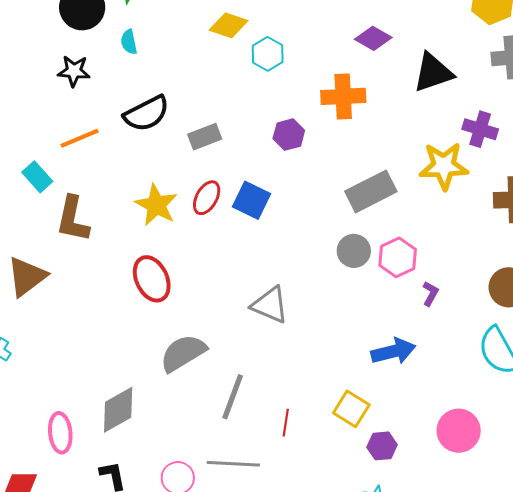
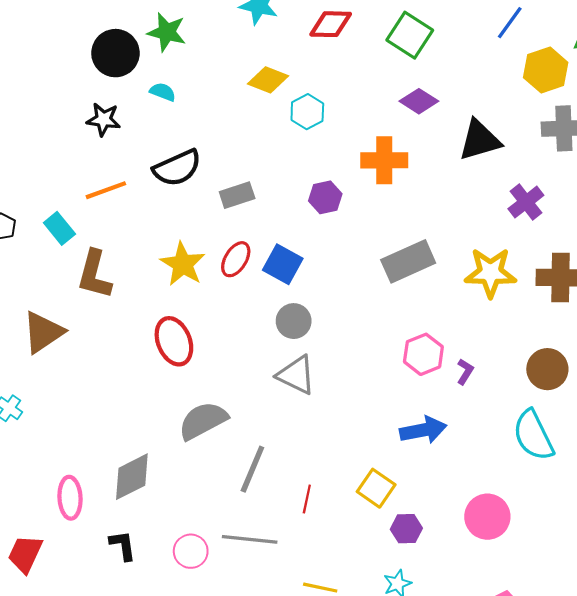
cyan semicircle: (129, 42) -> (163, 92), turned 120
purple cross: (480, 129) -> (526, 202), turned 32
yellow star: (444, 166) -> (490, 273), moved
gray circle: (354, 251) -> (294, 321), moved
pink hexagon: (398, 257) -> (423, 354), moved

